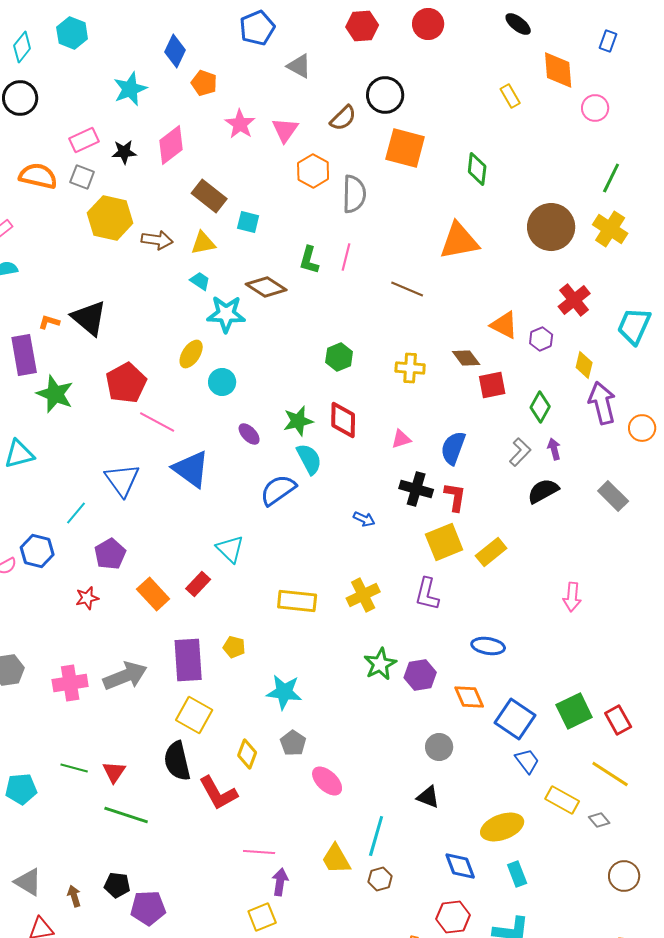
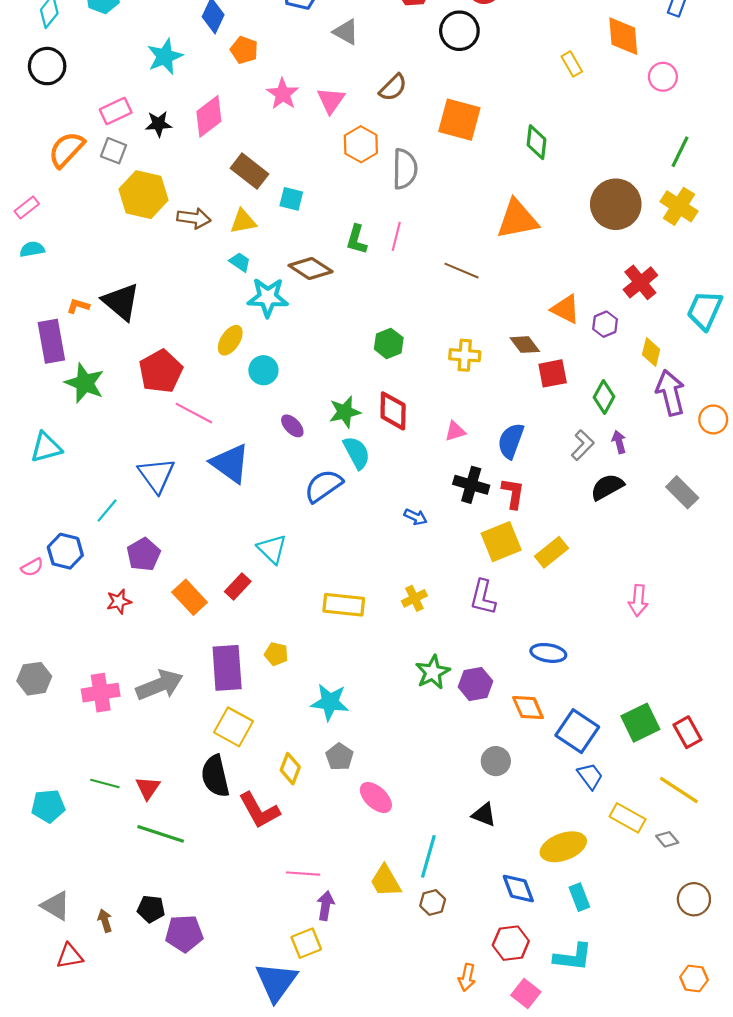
black circle: (385, 95) -> (459, 31), moved
orange semicircle: (38, 176) -> (66, 150), turned -60
yellow cross: (363, 595) -> (414, 598), size x0.7

